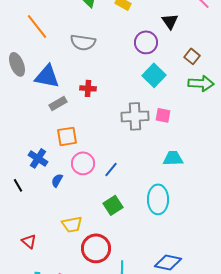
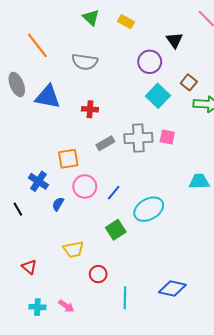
brown square: (192, 56) -> (189, 82), moved
gray rectangle: (58, 103) -> (105, 143), moved
cyan trapezoid: (173, 158) -> (199, 181), moved
cyan ellipse: (158, 199) -> (149, 209), moved, turned 60
red circle: (96, 248) -> (98, 274), size x0.6

